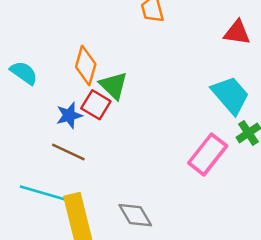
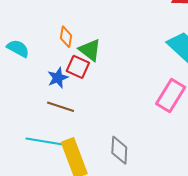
orange diamond: (86, 65) -> (66, 37), size x0.7
gray diamond: (135, 215) -> (119, 150), turned 40

